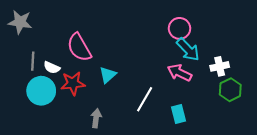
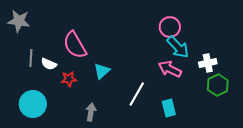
red star: (73, 83) -> (69, 79), size x0.7
cyan circle: (41, 91) -> (33, 104), moved

